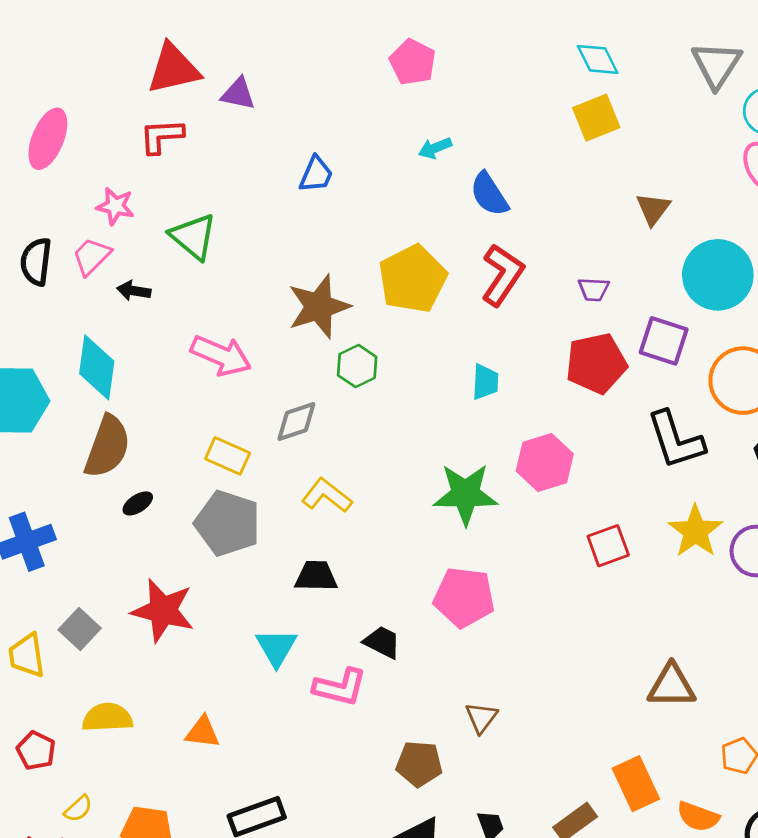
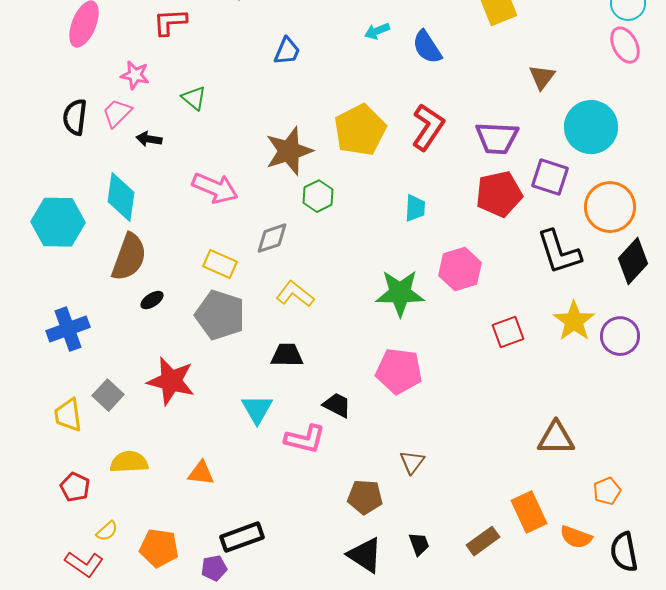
blue semicircle: (489, 194) -> (427, 47), moved
green triangle: (193, 237) -> (194, 98), size x0.7
purple trapezoid: (594, 289) -> (497, 138), size x1.8

